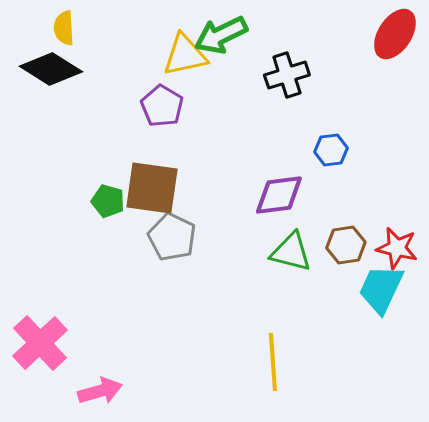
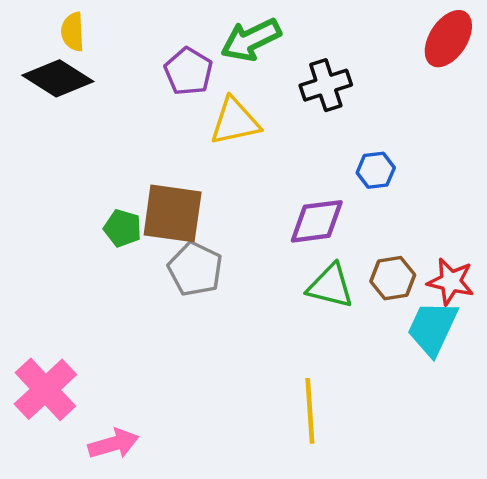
yellow triangle: (185, 55) -> (235, 121), moved
purple pentagon: (162, 106) -> (188, 72), moved

